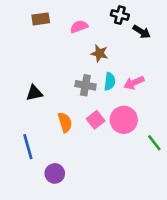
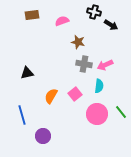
cyan semicircle: (110, 81) -> (99, 86), moved
gray cross: (85, 85) -> (84, 64), moved
pink circle: (124, 120) -> (97, 114), moved
orange semicircle: (65, 122) -> (51, 96), turned -133

